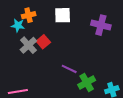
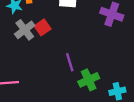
purple line: (69, 69) -> (70, 62), turned 42

